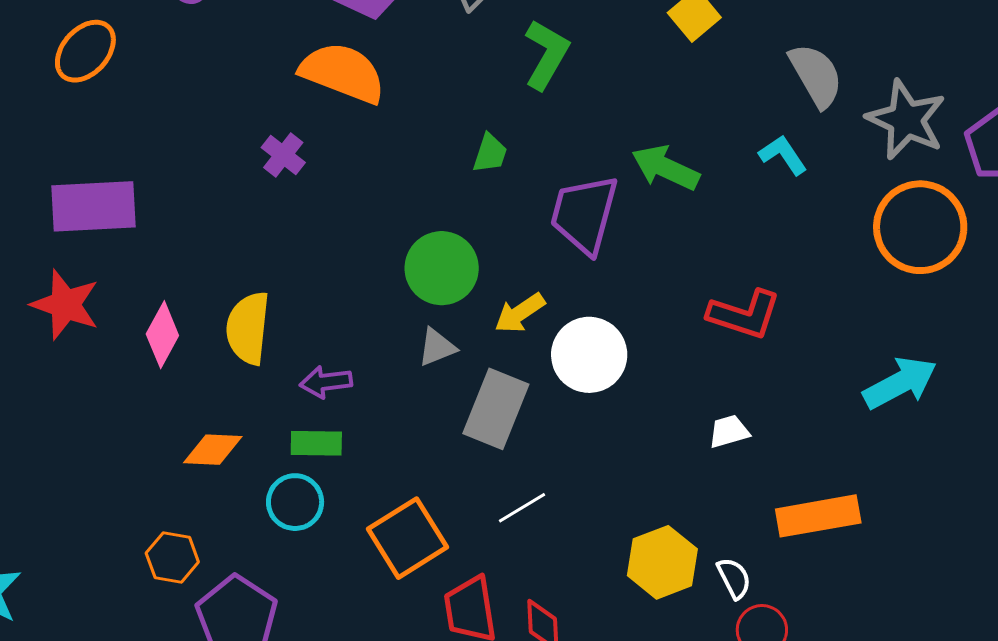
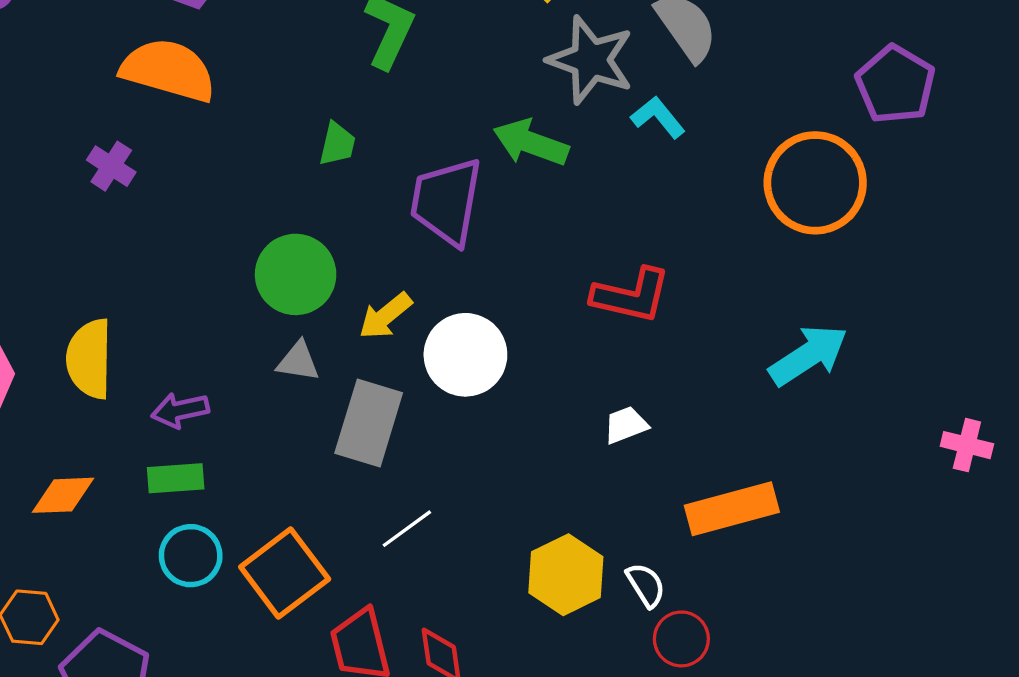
gray star: (906, 120) -> (591, 60), moved
gray triangle: (437, 347) -> (298, 361), turned 36
cyan circle: (295, 502) -> (191, 556), moved

